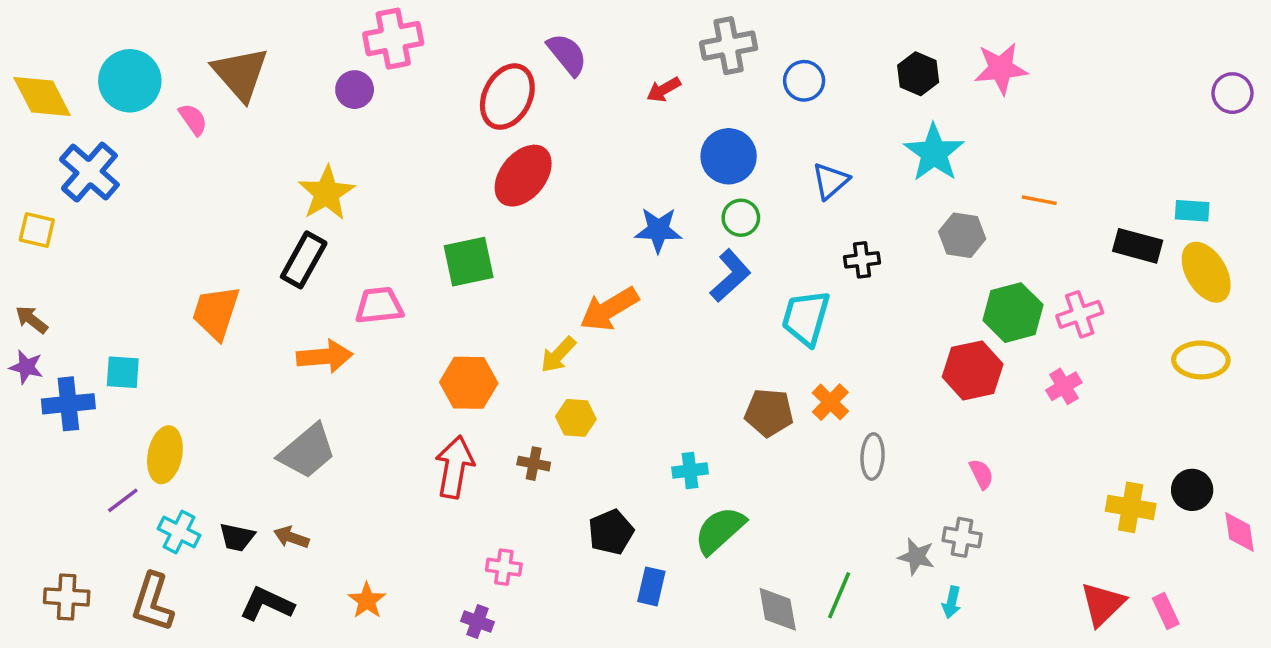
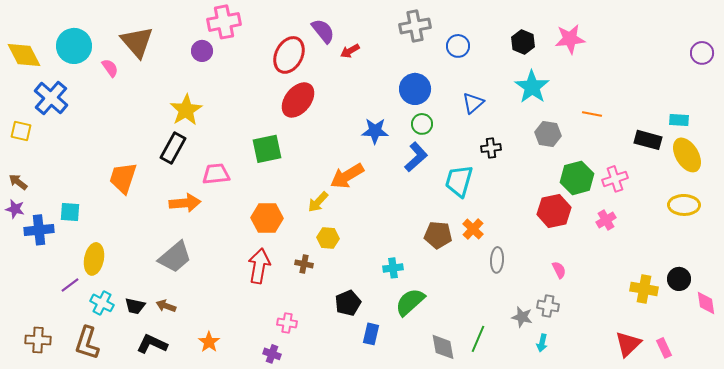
red arrow: (664, 90) -> (350, 51), moved

